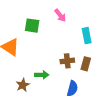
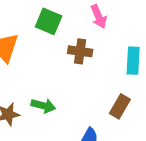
brown cross: (67, 61) -> (80, 51), moved

